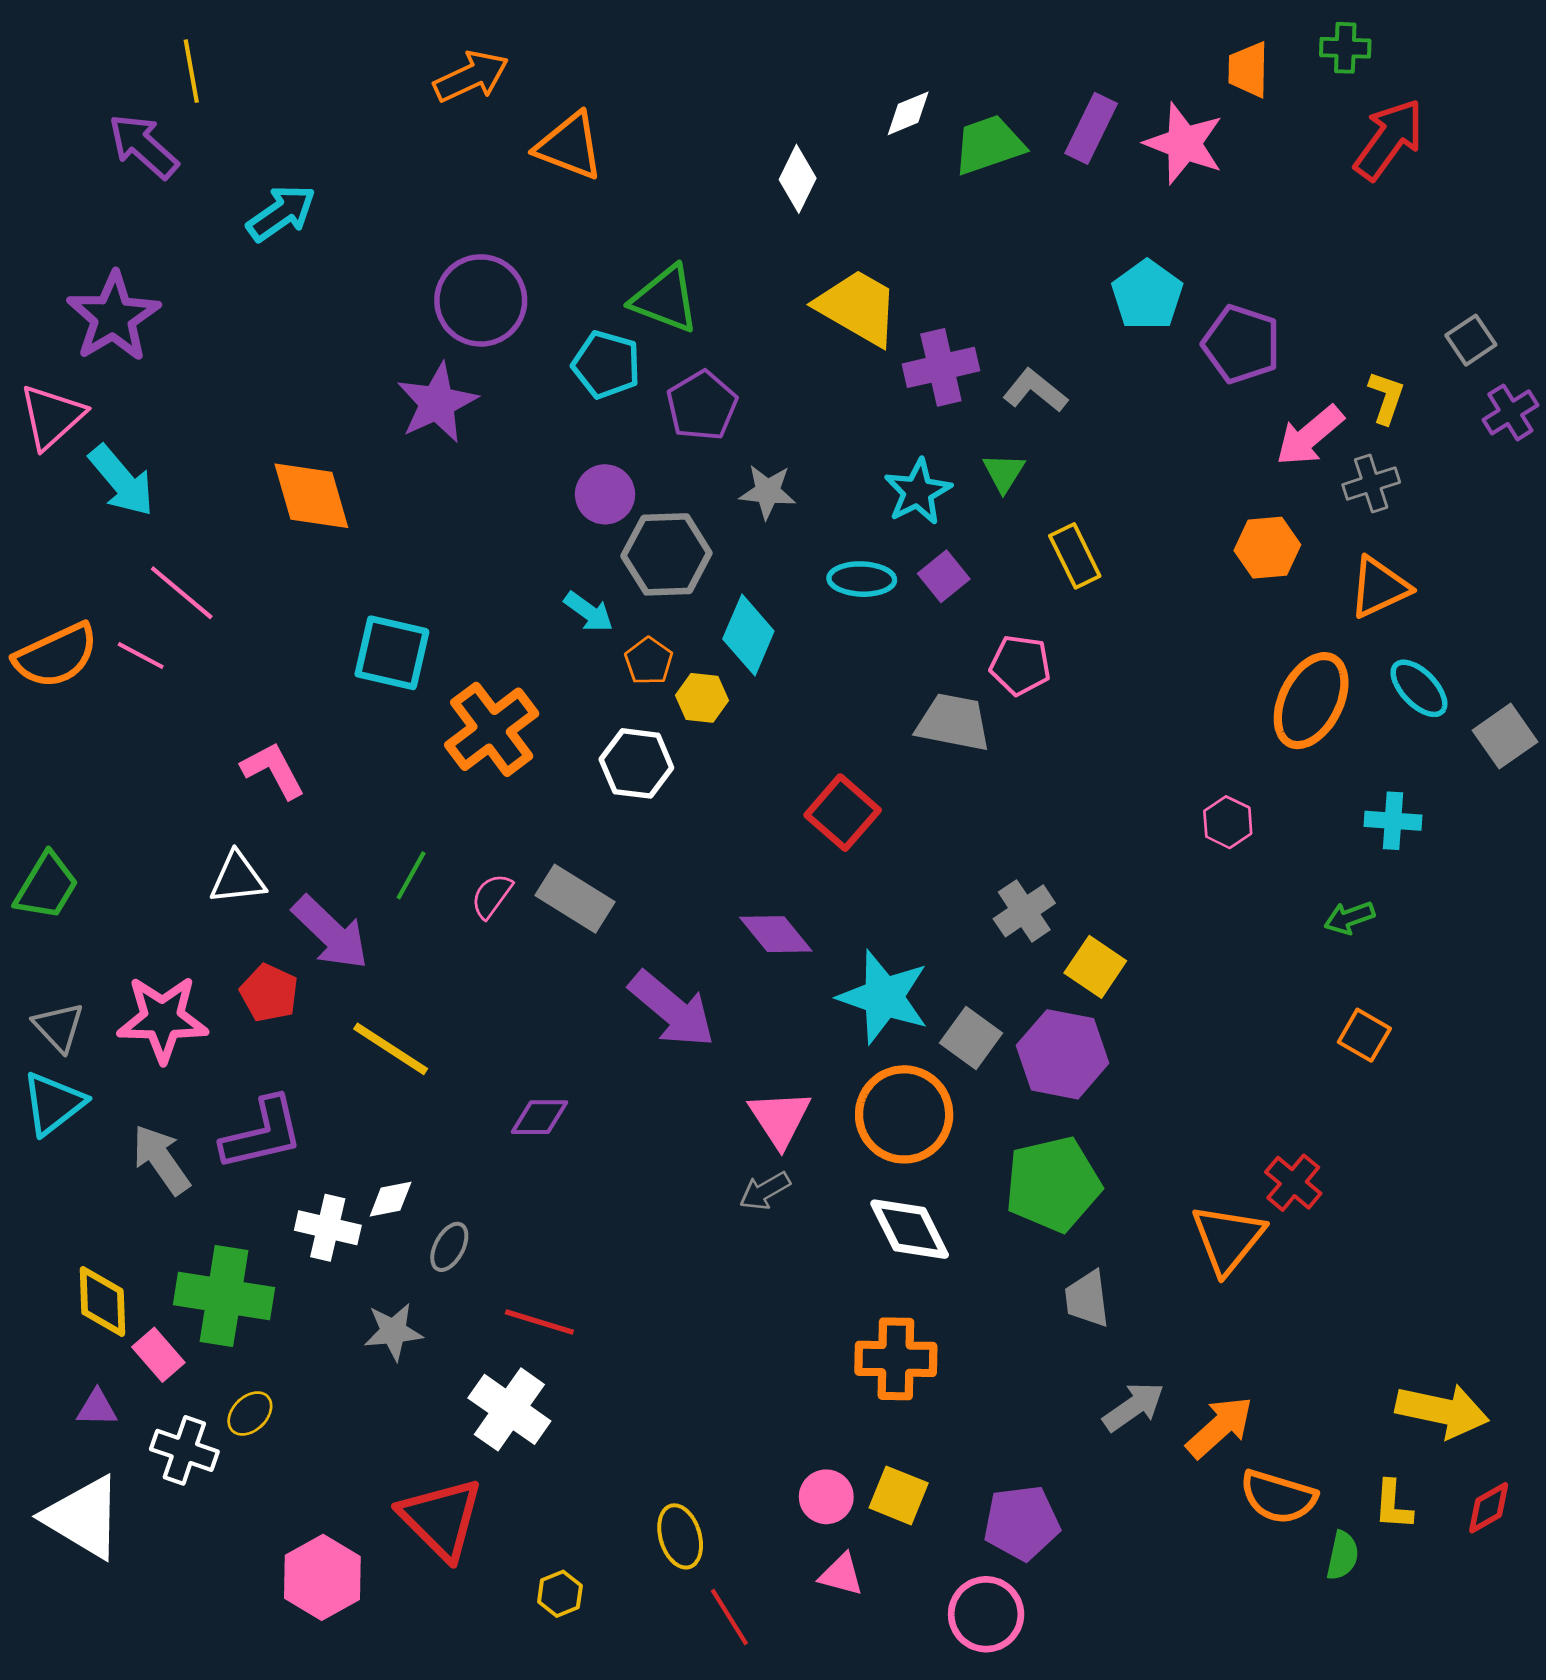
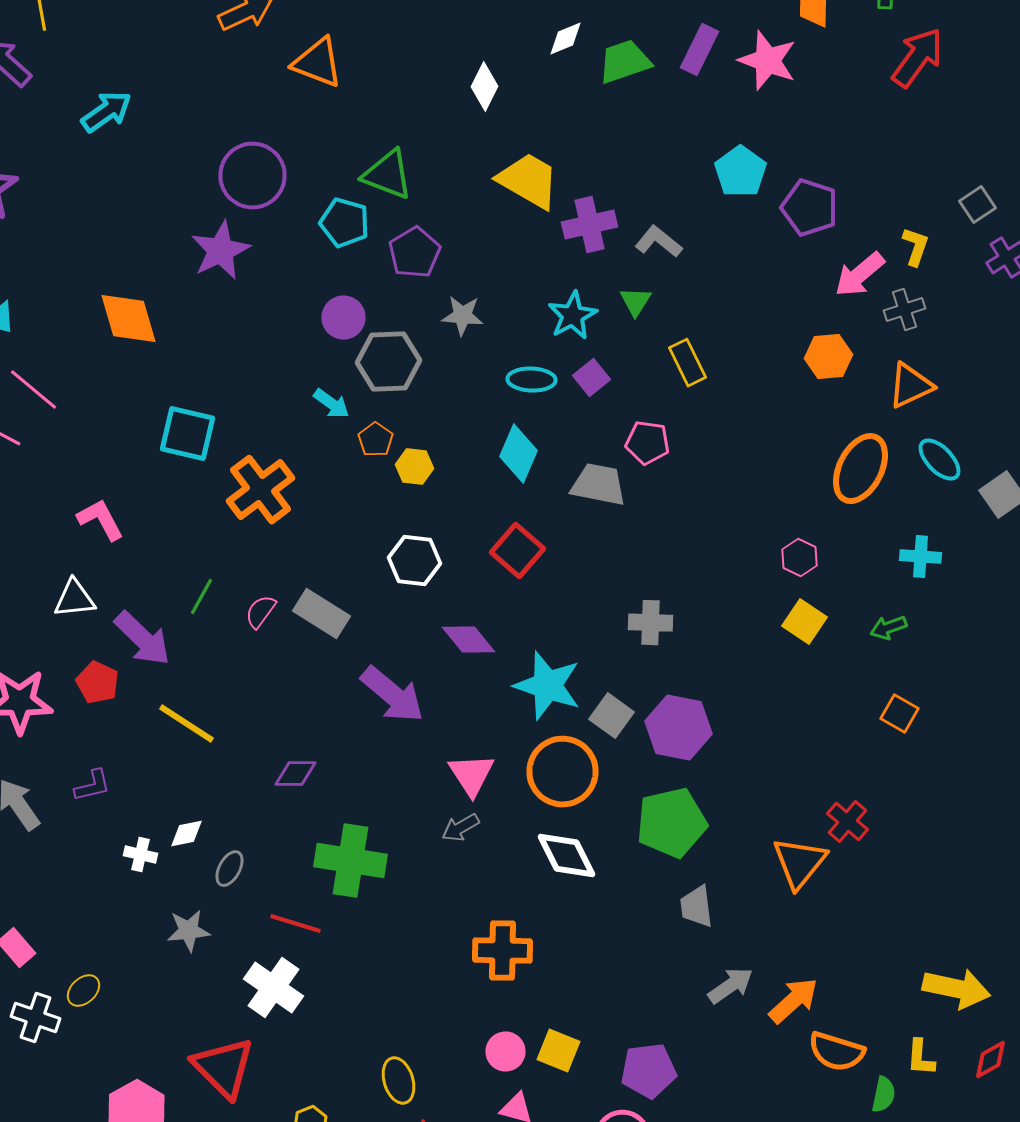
cyan diamond: (748, 635) -> (518, 454), moved
white hexagon: (636, 763) -> (414, 561), moved
gray cross: (1024, 911) -> (650, 623), turned 36
yellow square: (1095, 967) -> (804, 622), moved
purple L-shape: (262, 1134) -> (92, 786), size x0.6
white cross: (328, 1228) -> (140, 855), size x0.7
green cross: (224, 1296) -> (350, 861), moved
orange cross: (896, 1359) -> (502, 951), moved

